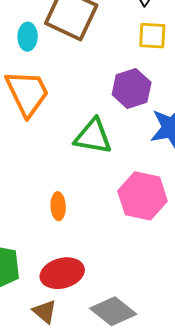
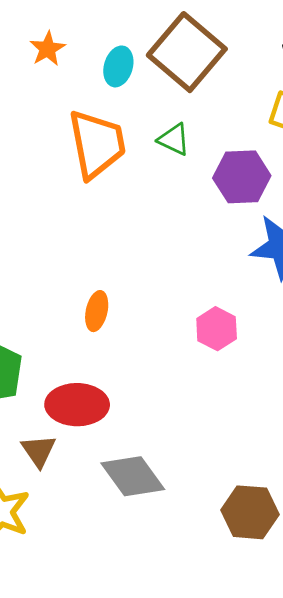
green triangle: (93, 136) -> (174, 139), moved, size x0.6
pink hexagon: (143, 196) -> (217, 329), size x0.6

